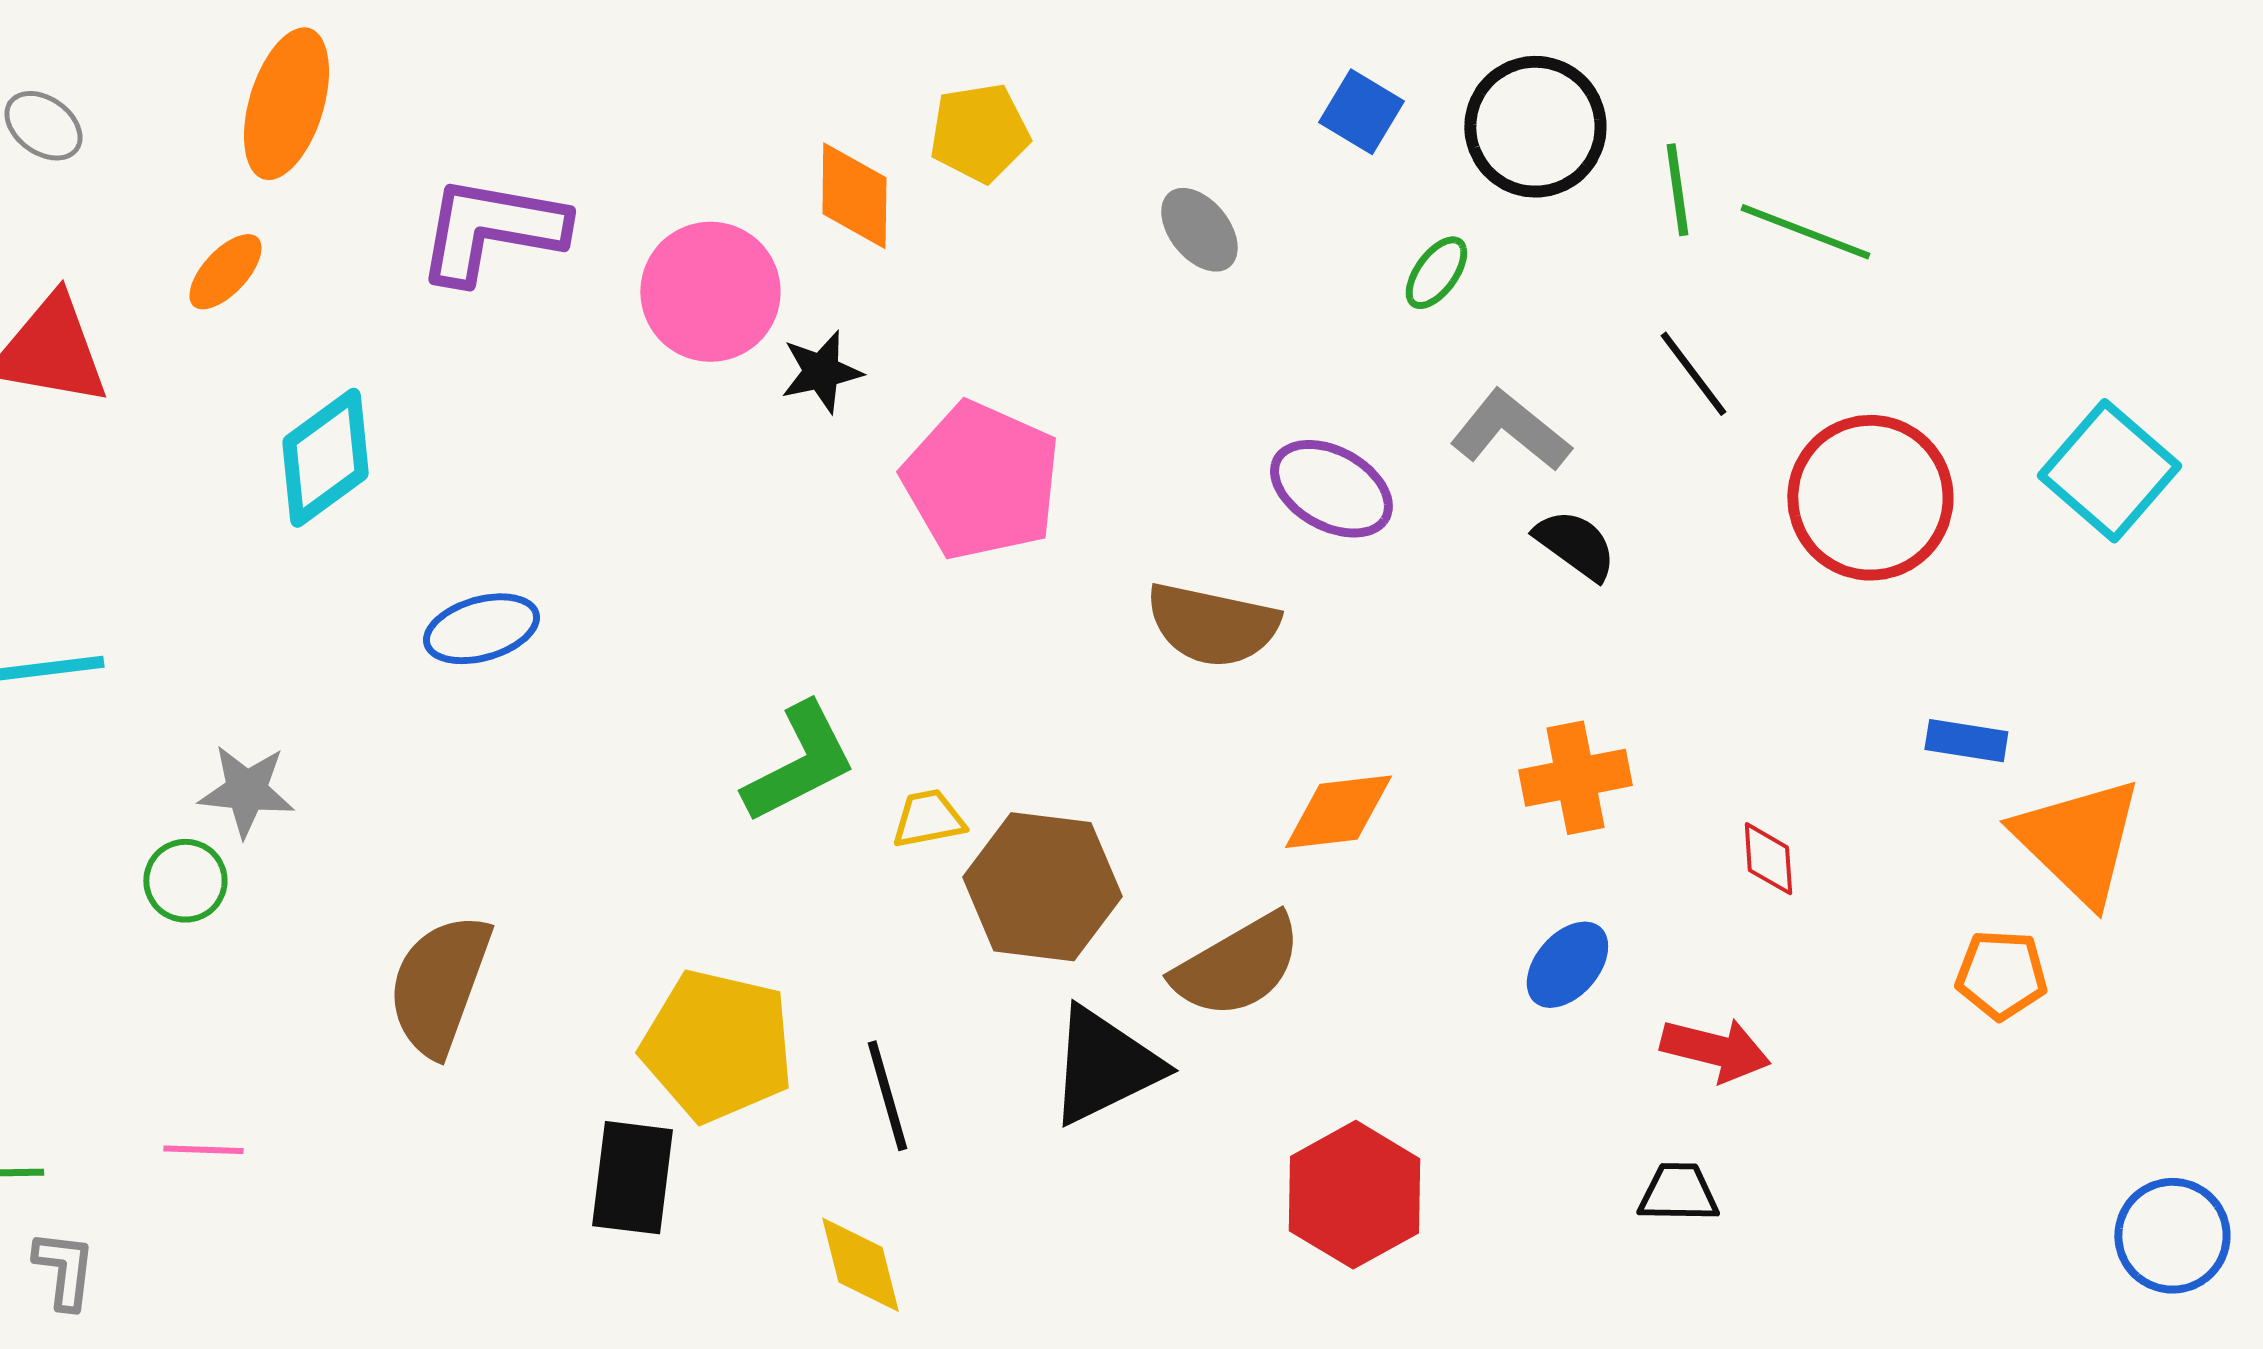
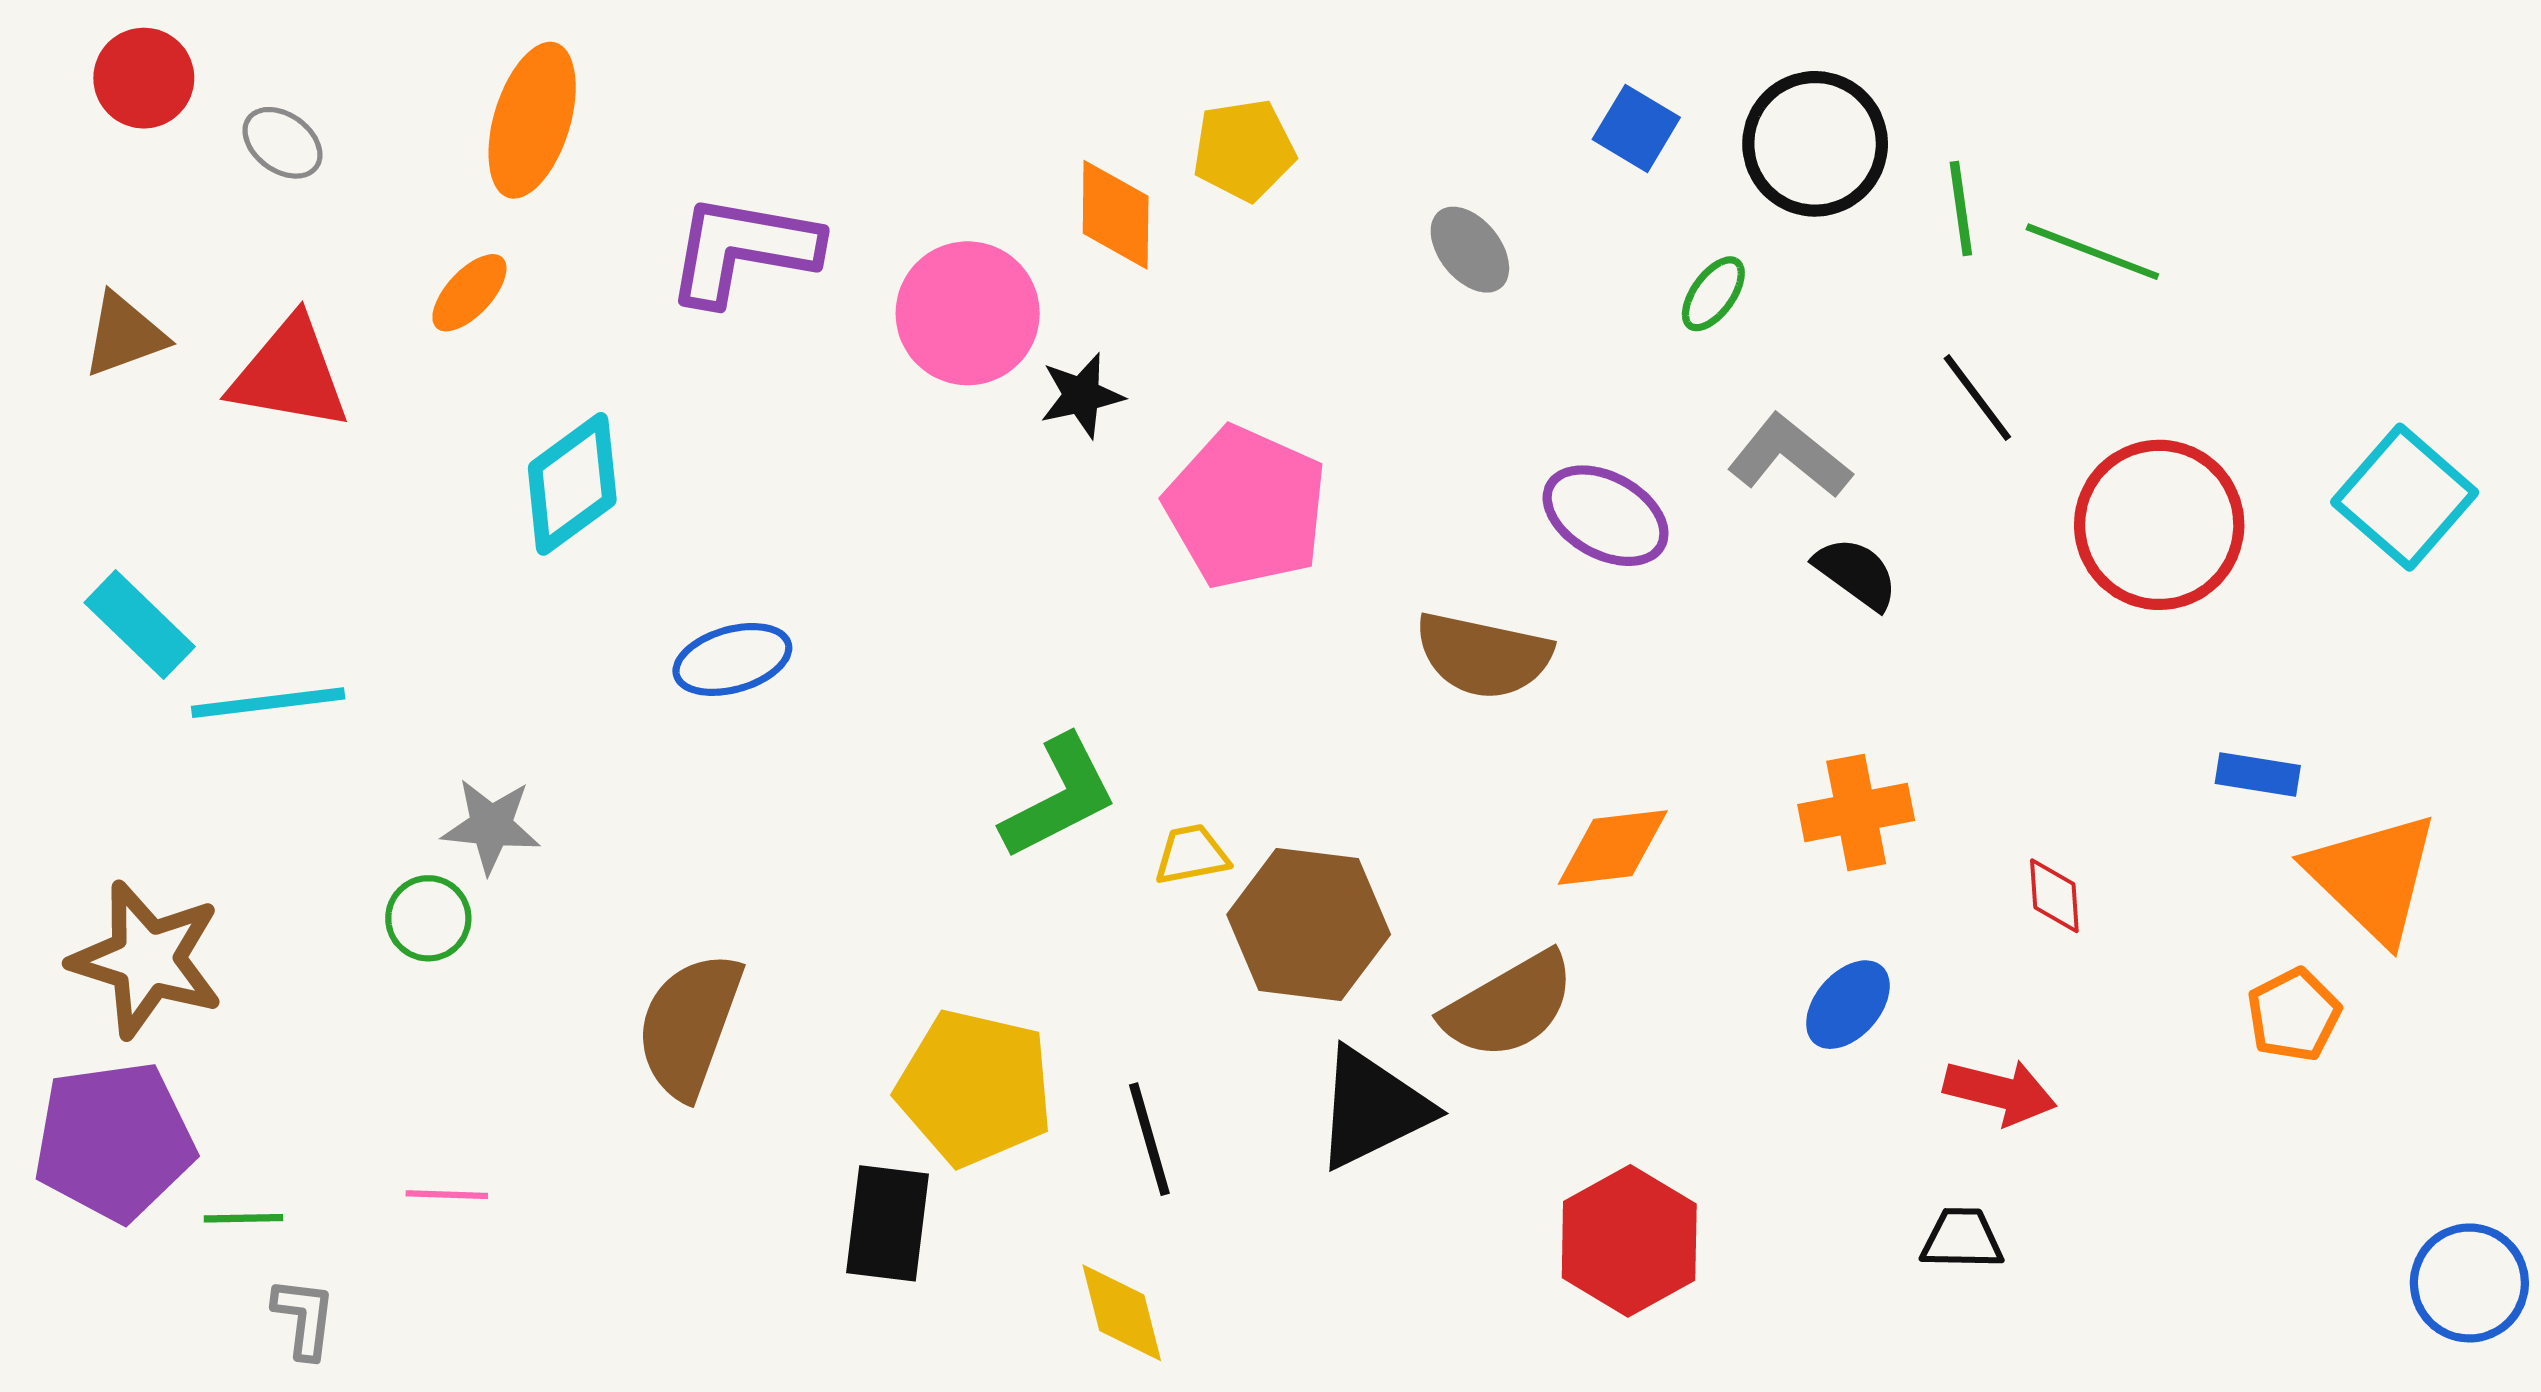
orange pentagon: (2001, 975) -> (2294, 1015), turned -30

